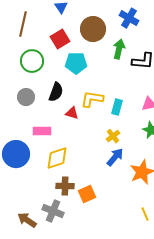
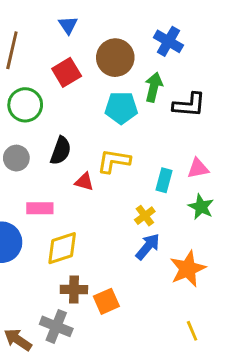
cyan pentagon: (76, 63) -> (121, 108), moved
cyan rectangle: (117, 107) -> (164, 180), moved

